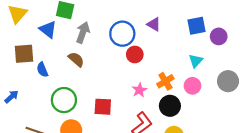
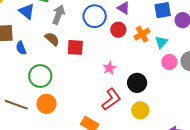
red circle: (135, 54) -> (118, 30), moved
orange cross: (165, 81) -> (142, 34), moved
pink circle: (192, 86) -> (169, 62), moved
red square: (103, 107) -> (75, 47), moved

